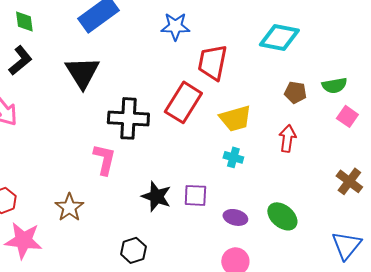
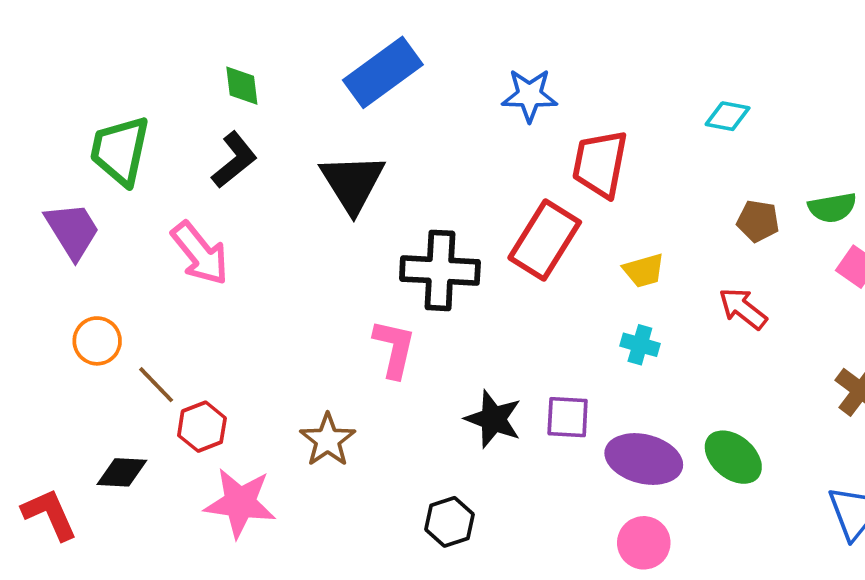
cyan diamond: (279, 37) -> (728, 116), size x0.6
yellow trapezoid: (235, 118) -> (644, 270), size x0.7
red arrow: (287, 138) -> (743, 309), turned -60
purple ellipse: (235, 217) -> (644, 459), size x1.6

